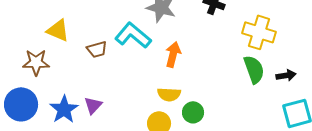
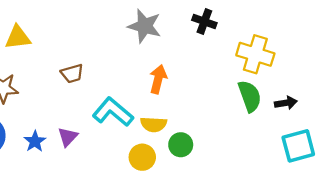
yellow triangle: (58, 30) -> (18, 37), moved, turned -30
cyan L-shape: (133, 35) -> (113, 112), moved
blue star: (64, 109) -> (35, 141), size x0.7

